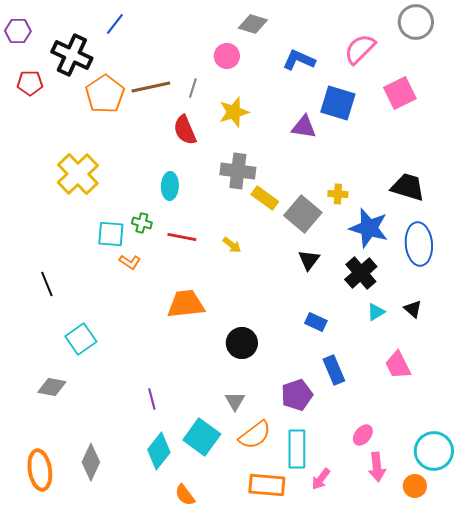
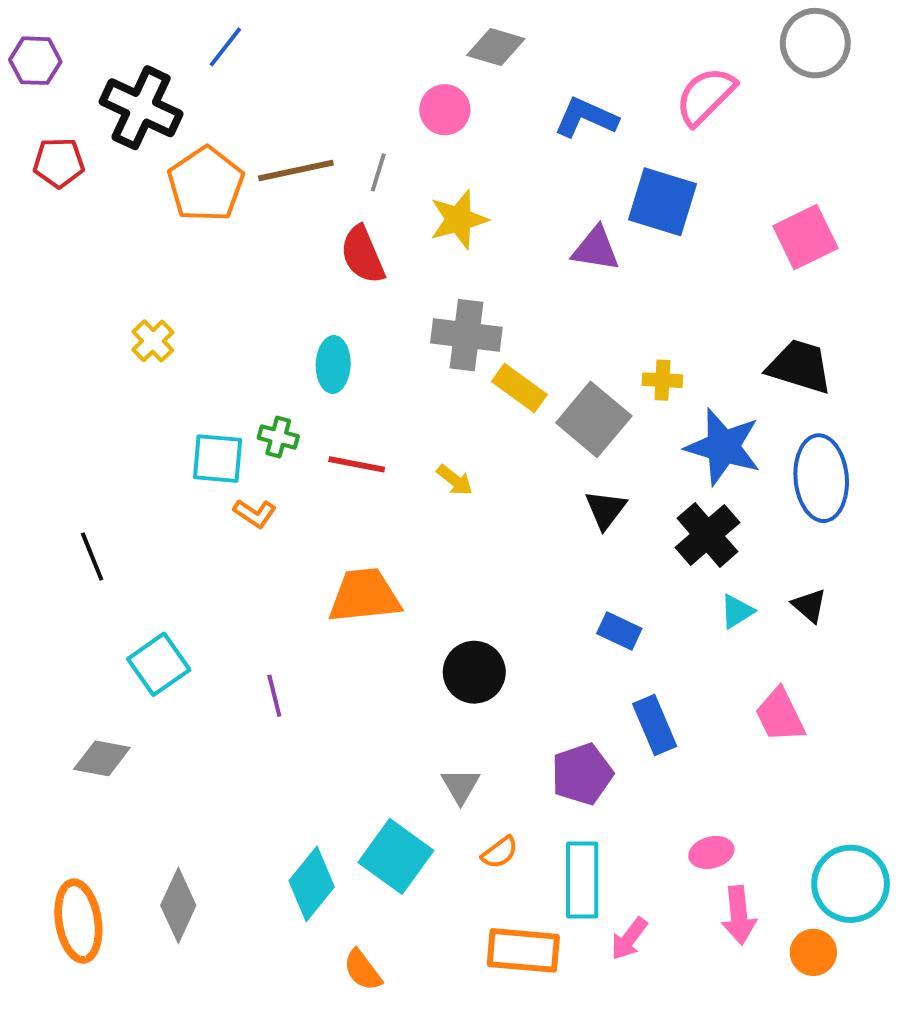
pink square: (400, 93) -> (805, 237), moved
yellow cross: (78, 174) -> (153, 341), size x0.5
purple line: (152, 399) -> (274, 696), moved
orange semicircle: (255, 435) -> (500, 852), size x0.6
pink ellipse: (363, 435) -> (711, 852), turned 35

